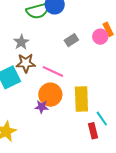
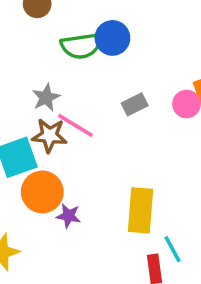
pink line: (53, 72) -> (75, 125), moved
orange circle: (50, 95) -> (42, 192), moved

